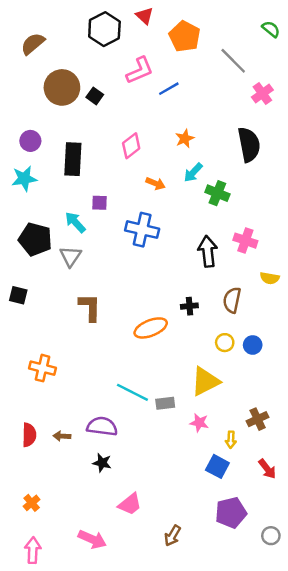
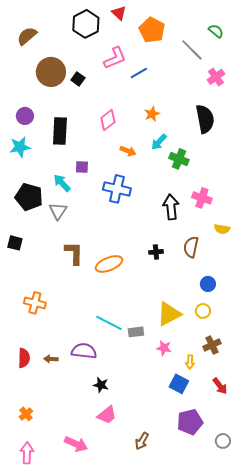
green semicircle: (271, 29) -> (216, 31), moved
orange ellipse: (151, 328) -> (109, 264), moved
yellow circle: (225, 343) -> (203, 311), moved
black star: (102, 463) -> (101, 385), moved

